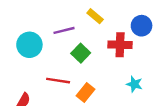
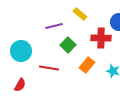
cyan circle: (29, 45) -> (21, 51), moved
orange rectangle: (85, 92) -> (87, 65), moved

